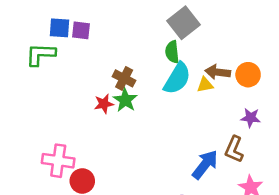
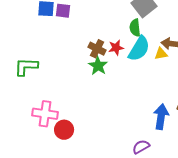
green L-shape: (41, 54) -> (26, 67), moved
red star: (104, 104) -> (116, 48), moved
blue arrow: (205, 165) -> (161, 117), turned -30

